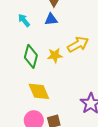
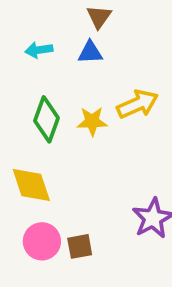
cyan arrow: (24, 20) -> (39, 50), turned -64
yellow diamond: (39, 91) -> (31, 185), moved

